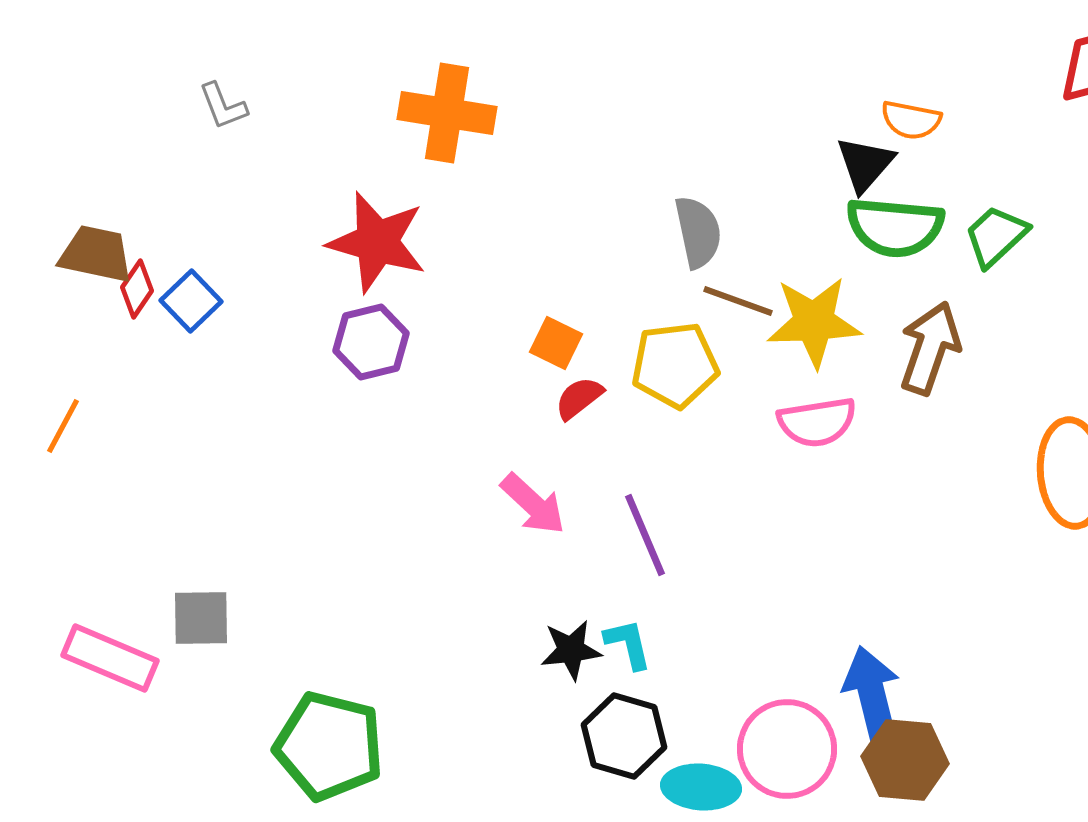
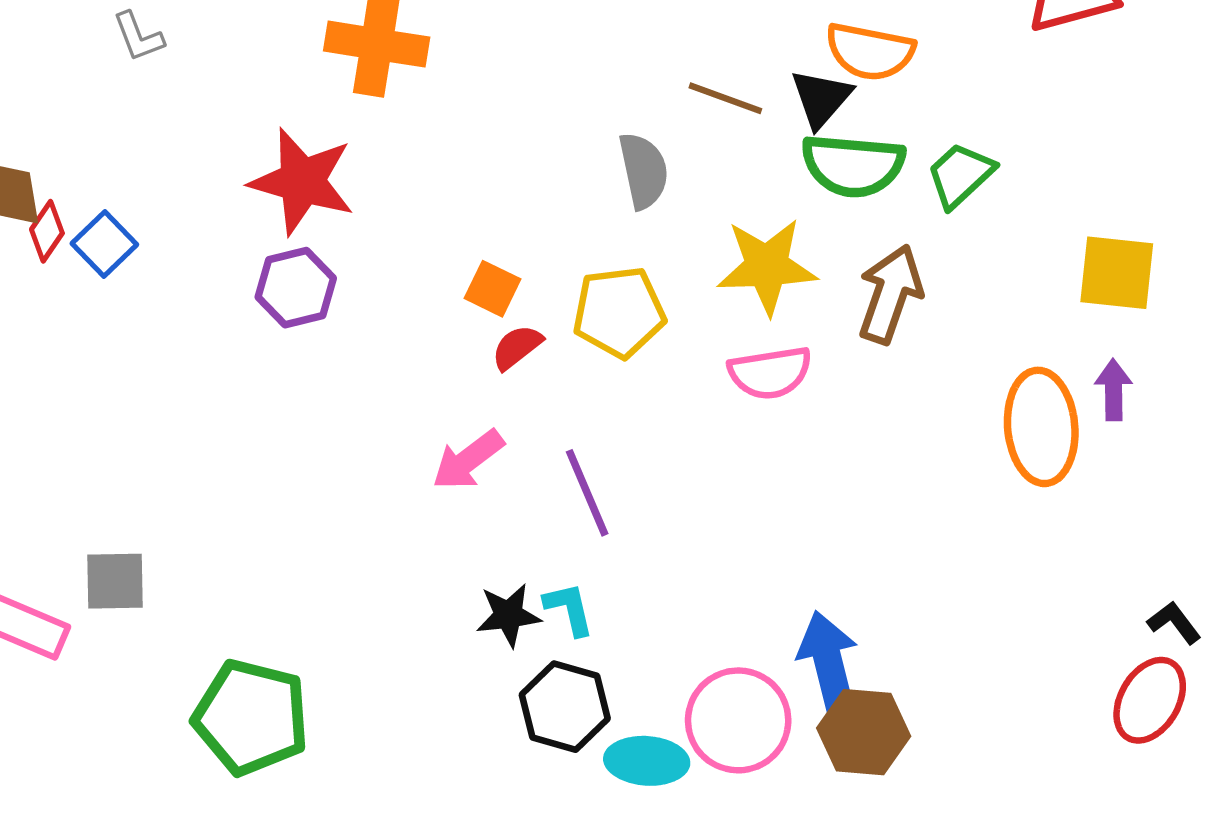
orange semicircle: (911, 120) -> (870, 52), size x1.4
brown line: (738, 301) -> (725, 98), moved
pink arrow: (533, 504) -> (468, 460), turned 100

